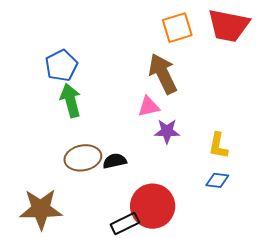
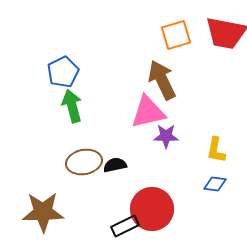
pink triangle: (149, 107) -> (148, 112), size x1.6

